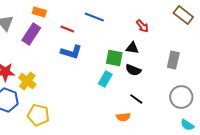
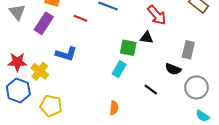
red arrow: (142, 26) -> (157, 15), size x1.5
blue L-shape: (71, 52) -> (66, 54), moved
black semicircle: (133, 70) -> (173, 69), moved
orange semicircle: (123, 117) -> (114, 108), moved, turned -80

